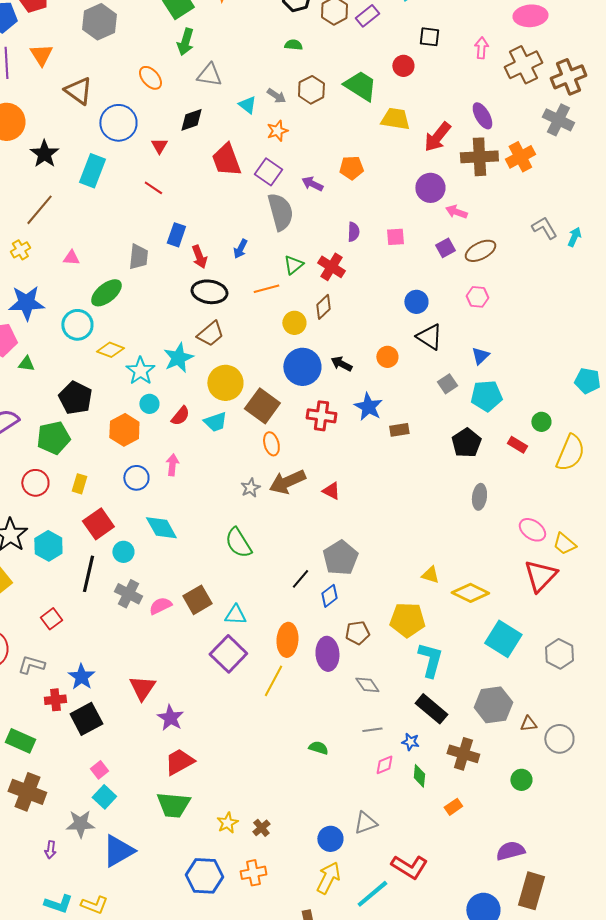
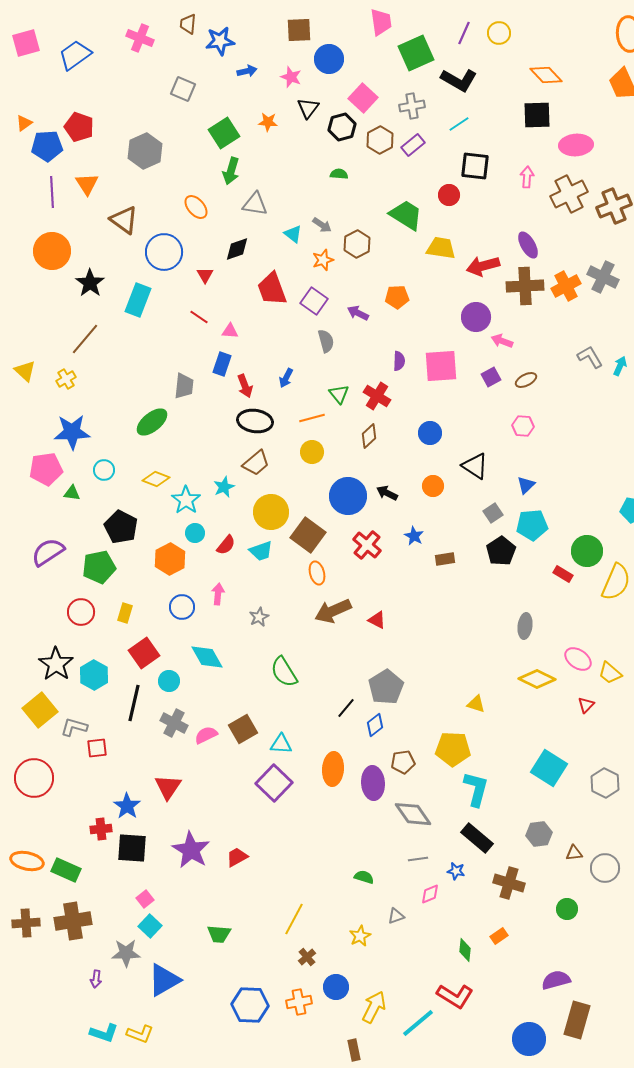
black square: (429, 37) -> (475, 166), size x1.4
brown hexagon: (311, 90) -> (357, 244), moved
gray cross: (558, 120) -> (603, 277), moved
red arrow: (437, 137) -> (483, 266), turned 36
gray semicircle: (280, 212) -> (326, 341), size x0.6
pink square: (395, 237) -> (441, 366), size x1.8
brown ellipse: (480, 251) -> (526, 380), size x0.7
pink triangle: (71, 258) -> (230, 331), moved
green triangle: (293, 265) -> (339, 394), turned -30
blue circle: (416, 302) -> (430, 433), moved
yellow circle: (294, 323) -> (312, 452), moved
cyan circle: (77, 325) -> (104, 470), moved, size x0.7
cyan star: (178, 358) -> (224, 487), size x0.7
blue star: (368, 407) -> (414, 536), size x0.7
red cross: (321, 416) -> (367, 545), turned 32
green circle: (541, 422) -> (587, 551), size x1.6
black pentagon: (466, 443) -> (501, 551), moved
gray star: (250, 488) -> (259, 617), moved
red triangle: (540, 576) -> (586, 705), size x0.5
yellow diamond: (470, 593) -> (537, 679), moved
red square: (51, 619) -> (97, 748), turned 30
gray L-shape: (31, 665) -> (74, 727), moved
yellow line: (273, 681) -> (294, 919), moved
gray diamond: (367, 685) -> (413, 814), size x1.5
red triangle: (142, 688) -> (168, 787), moved
gray hexagon: (493, 705) -> (539, 834), size x0.7
purple star: (170, 718) -> (191, 850), moved, size x1.4
black square: (86, 719) -> (132, 848), turned 32
red trapezoid: (179, 762) -> (237, 857), moved, size x0.7
green diamond: (419, 776) -> (465, 950), moved
brown cross: (27, 792) -> (73, 921), turned -30
green trapezoid: (173, 805) -> (219, 934), size x0.7
yellow star: (227, 823) -> (360, 936), moved
gray triangle: (365, 823) -> (396, 916), moved, size x0.7
blue circle: (330, 839) -> (336, 987), moved

